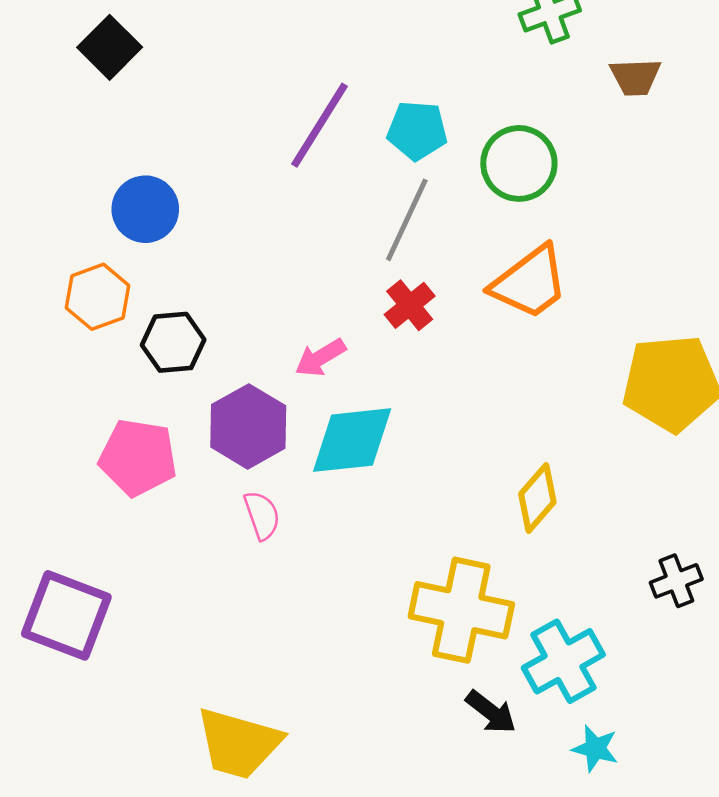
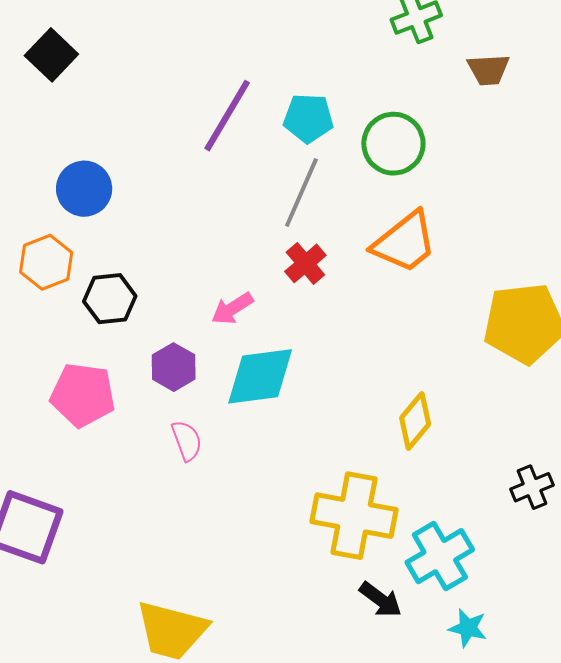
purple hexagon: (248, 426) -> (174, 367), size x0.7

